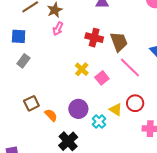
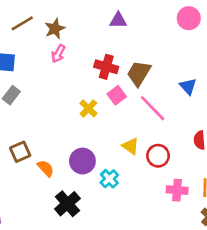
brown trapezoid: (119, 42) -> (139, 73), turned -130
pink square: (102, 78) -> (117, 95), moved
yellow triangle: (116, 110) -> (131, 146), moved

